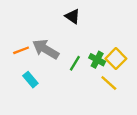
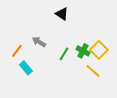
gray arrow: (46, 49) -> (39, 42), size x0.6
orange line: (21, 50) -> (17, 51), moved, turned -32

